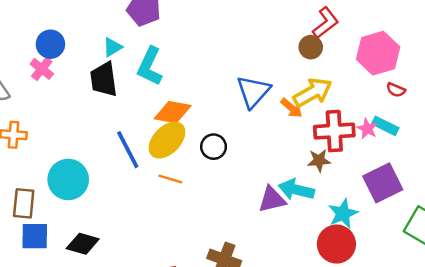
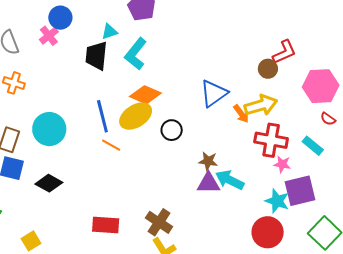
pink star: (367, 129) -> (282, 164), moved, turned -30
brown star: (319, 160) -> (208, 161), moved
orange line: (170, 179) -> (111, 145), moved
cyan star: (343, 214) -> (277, 201), moved, turned 30
red circle: (336, 244) -> (268, 232), moved

